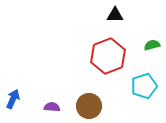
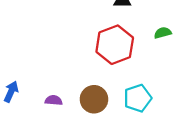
cyan pentagon: (144, 86) -> (138, 98), moved

